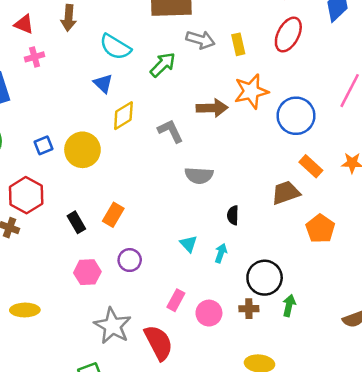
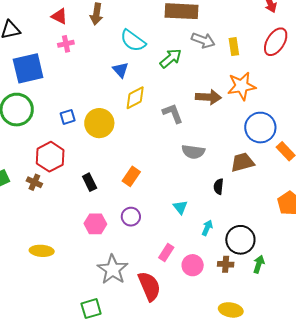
blue circle: (296, 116) -> (260, 128), moved
brown trapezoid: (286, 193) -> (242, 162), moved
orange rectangle: (113, 215) -> (131, 176), moved
cyan arrow: (221, 253) -> (207, 228), moved

